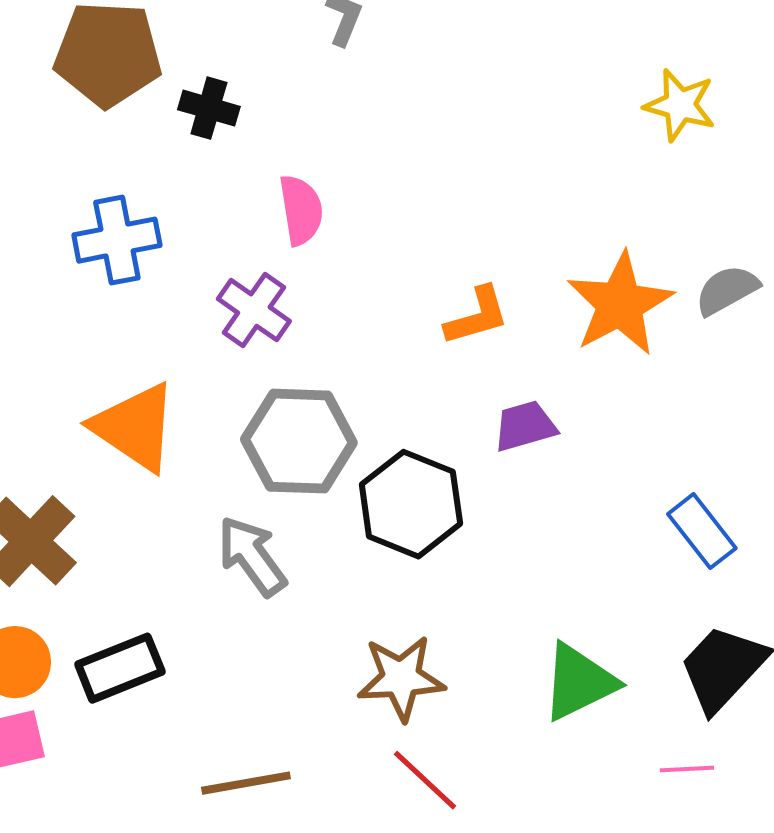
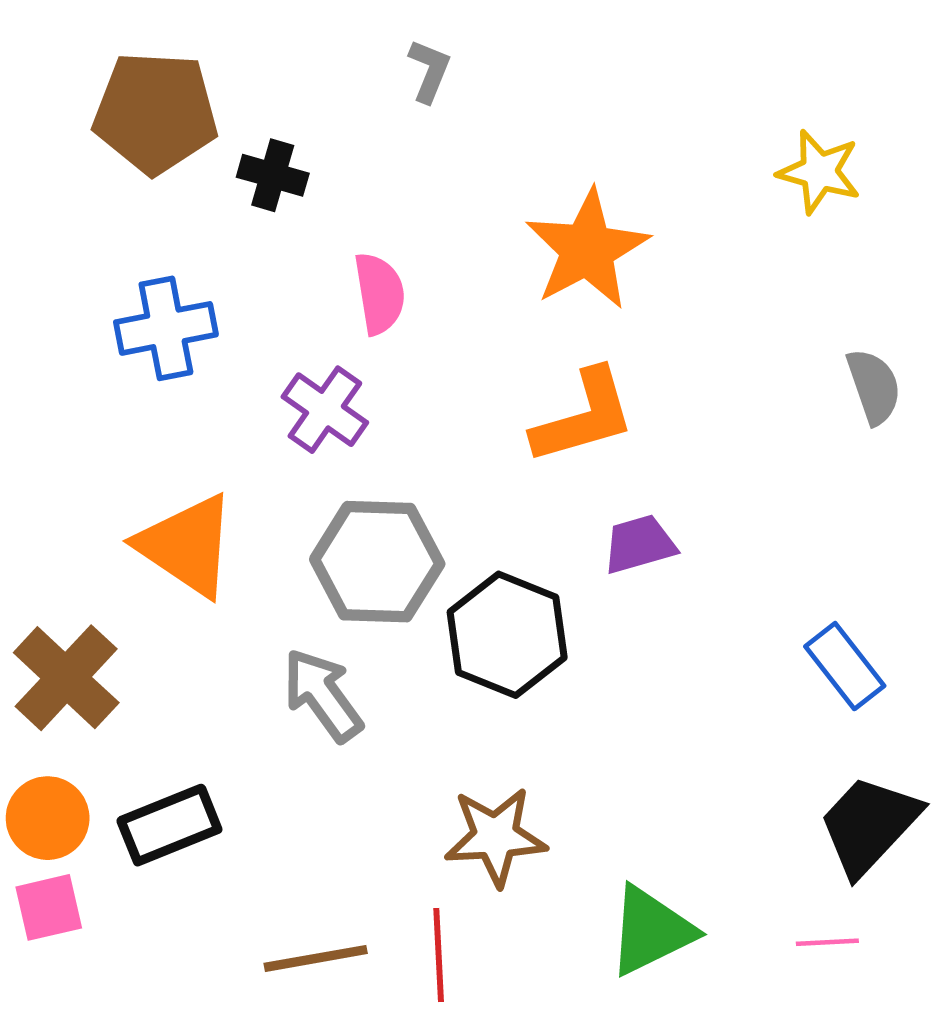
gray semicircle: (727, 290) -> (874, 386), turned 100
orange star: (620, 304) -> (587, 249), moved
orange L-shape: (477, 316) -> (584, 417), size x1.4
green triangle: (579, 682) -> (651, 931), moved
red line: (425, 780) -> (439, 955), moved, turned 44

